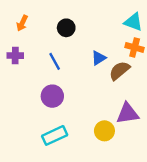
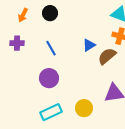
black circle: (66, 28) -> (50, 13), moved
yellow circle: (104, 131) -> (84, 108), moved

